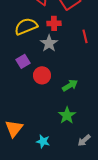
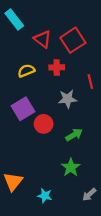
yellow semicircle: (26, 26) -> (26, 71), size x0.7
gray star: (49, 43) -> (68, 99), moved, turned 30
purple square: (23, 61) -> (23, 109), size x1.5

